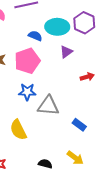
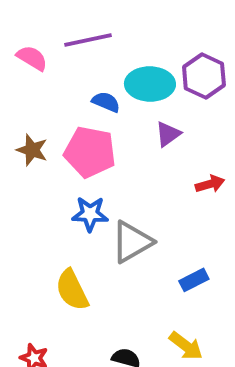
pink pentagon: (27, 61) -> (90, 152), turned 30
gray triangle: (48, 106) -> (132, 242), turned -35
blue rectangle: (79, 125) -> (194, 280), turned -64

